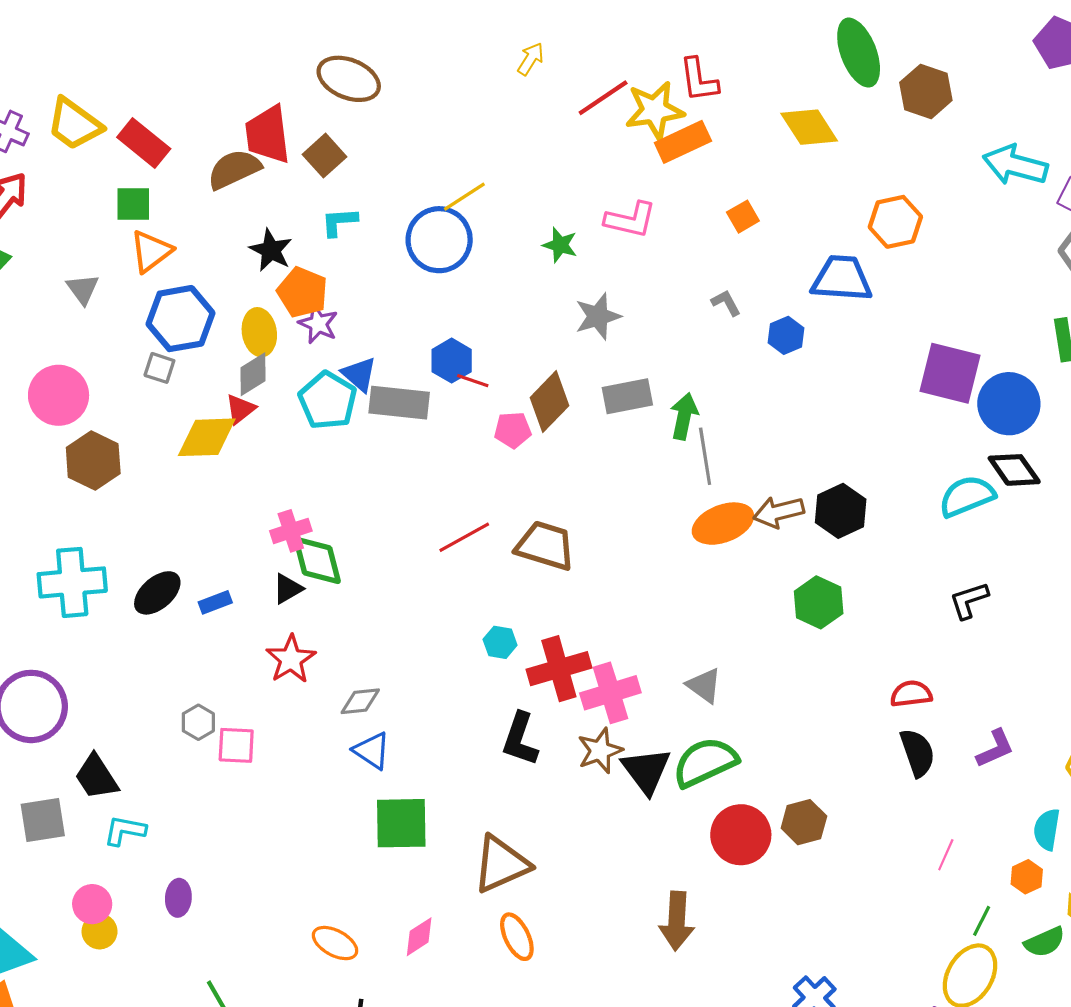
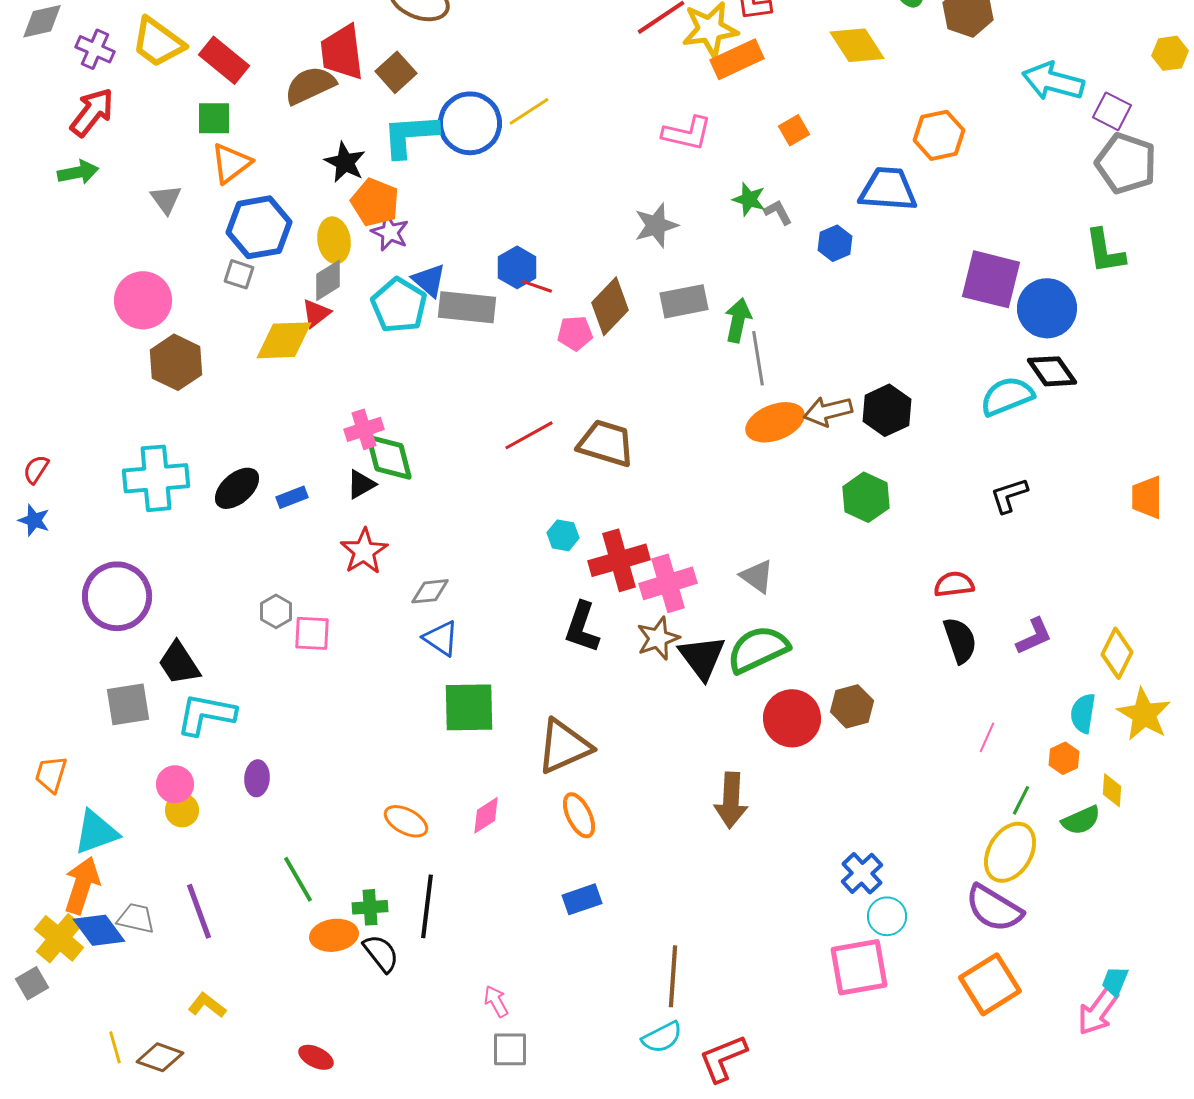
cyan L-shape: (339, 222) -> (410, 135), size x1.6
blue circle: (439, 240) -> (470, 123), moved
green star: (560, 245) -> (749, 199), moved
cyan L-shape: (125, 831) -> (206, 714), size x1.5

